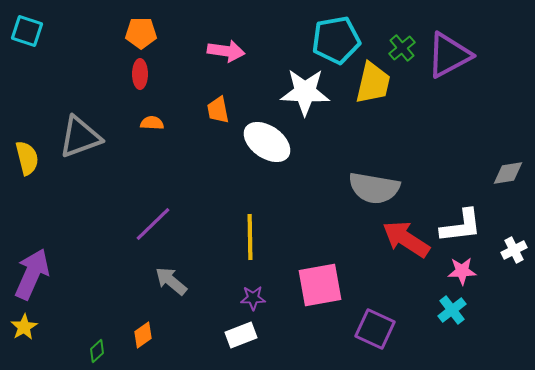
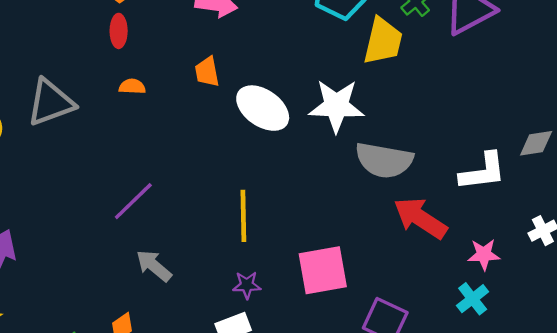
white star: (305, 92) -> (336, 106), moved
white L-shape: (461, 226) -> (483, 172), moved

